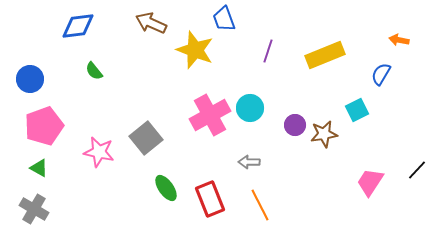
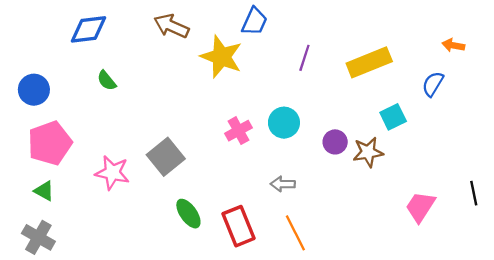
blue trapezoid: (224, 19) -> (254, 21), turned -136
cyan square: (357, 110) -> (393, 117), moved
pink cross: (210, 115) -> (238, 131), size x0.6
black line: (417, 170) -> (474, 193), turned -55

